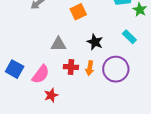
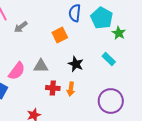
purple circle: (116, 69) -> (111, 101), moved
pink semicircle: (41, 74) -> (17, 71), moved

